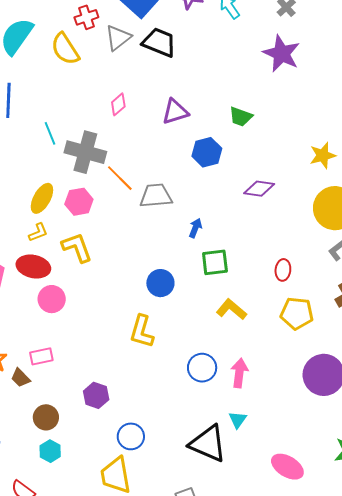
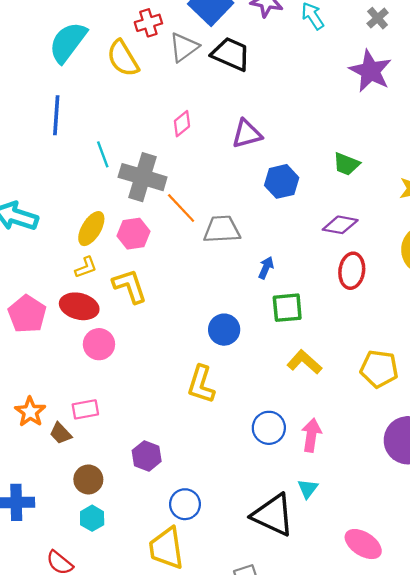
green trapezoid: (241, 117) -> (346, 164), moved
red ellipse: (283, 270) -> (352, 271), moved, size x1.4

